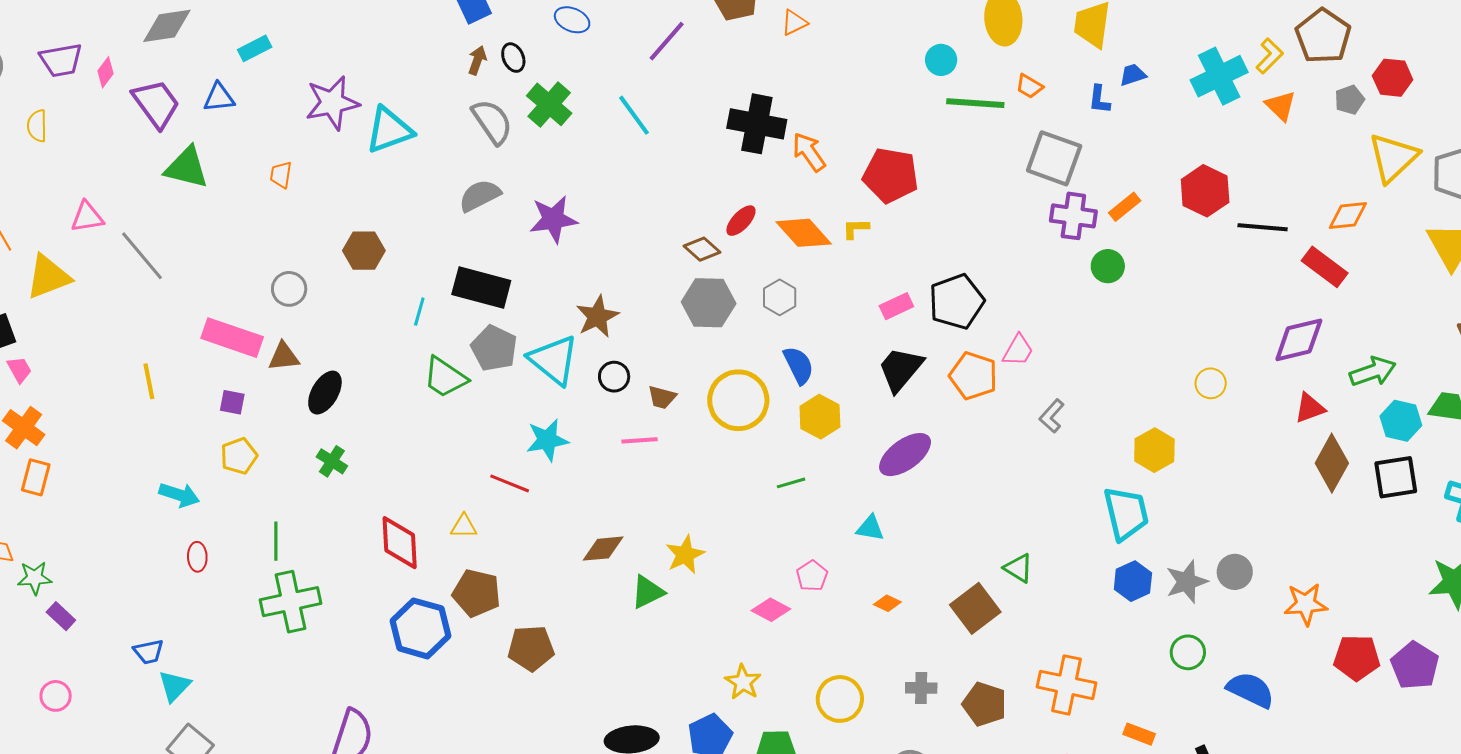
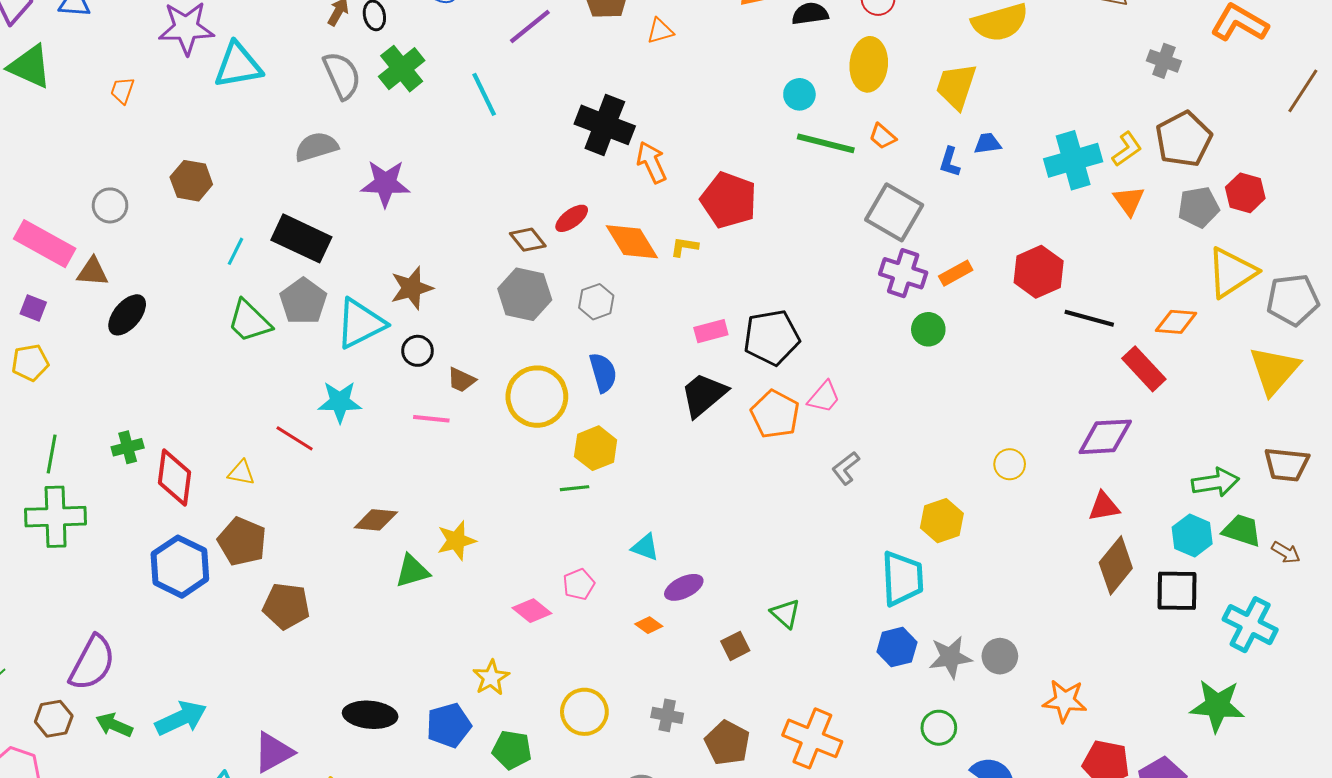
gray pentagon: (1350, 100) -> (1198, 207), size x1.4
cyan triangle: (554, 360) -> (360, 323), turned 44
green arrow: (1373, 372) -> (1215, 482), moved
yellow hexagon: (820, 417) -> (596, 448), moved
purple ellipse: (905, 455) -> (684, 587), moved, size x0.7
green cross: (332, 461) -> (128, 447), moved, turned 32
brown square: (975, 608) -> (735, 646), size x0.6

